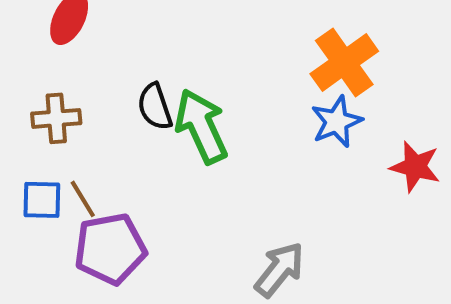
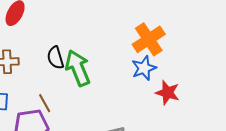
red star: (415, 167) -> (167, 93), moved
brown line: (83, 199) -> (45, 103), moved

